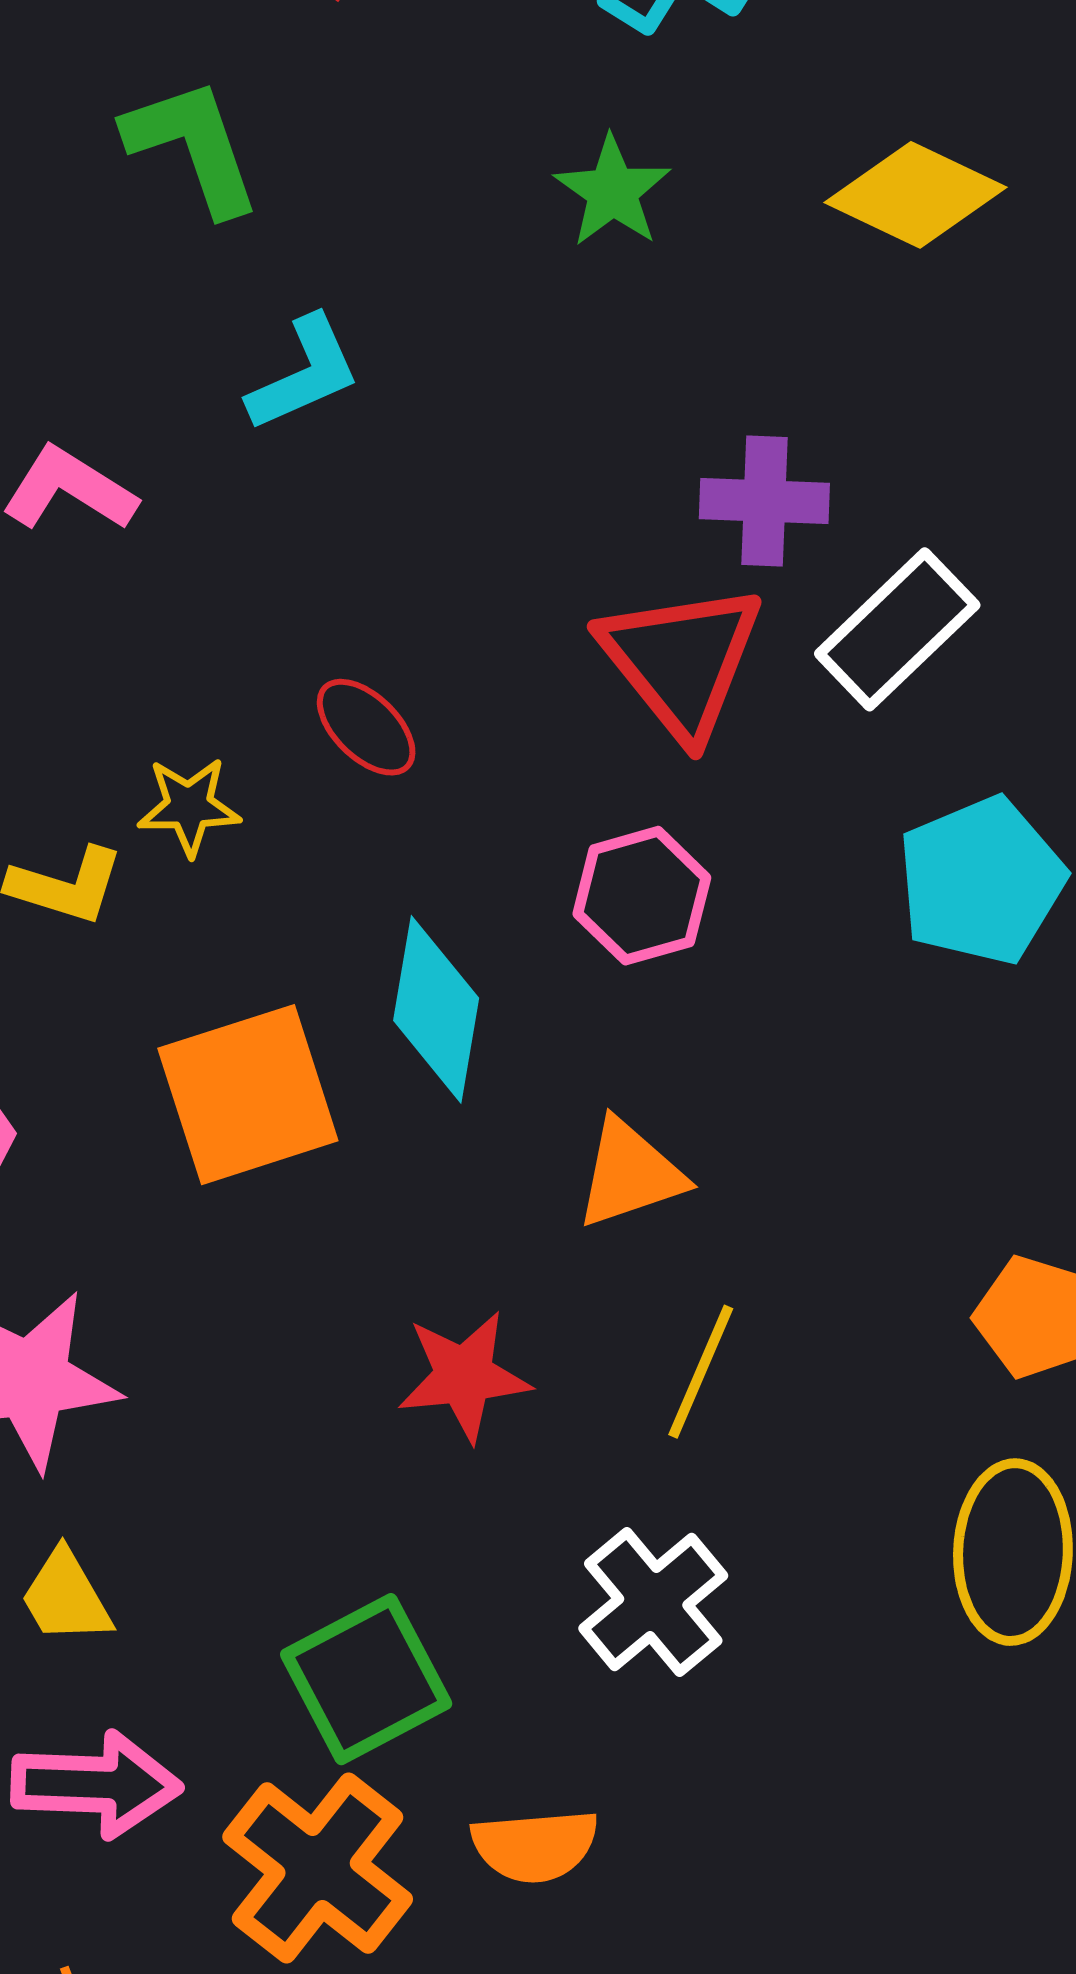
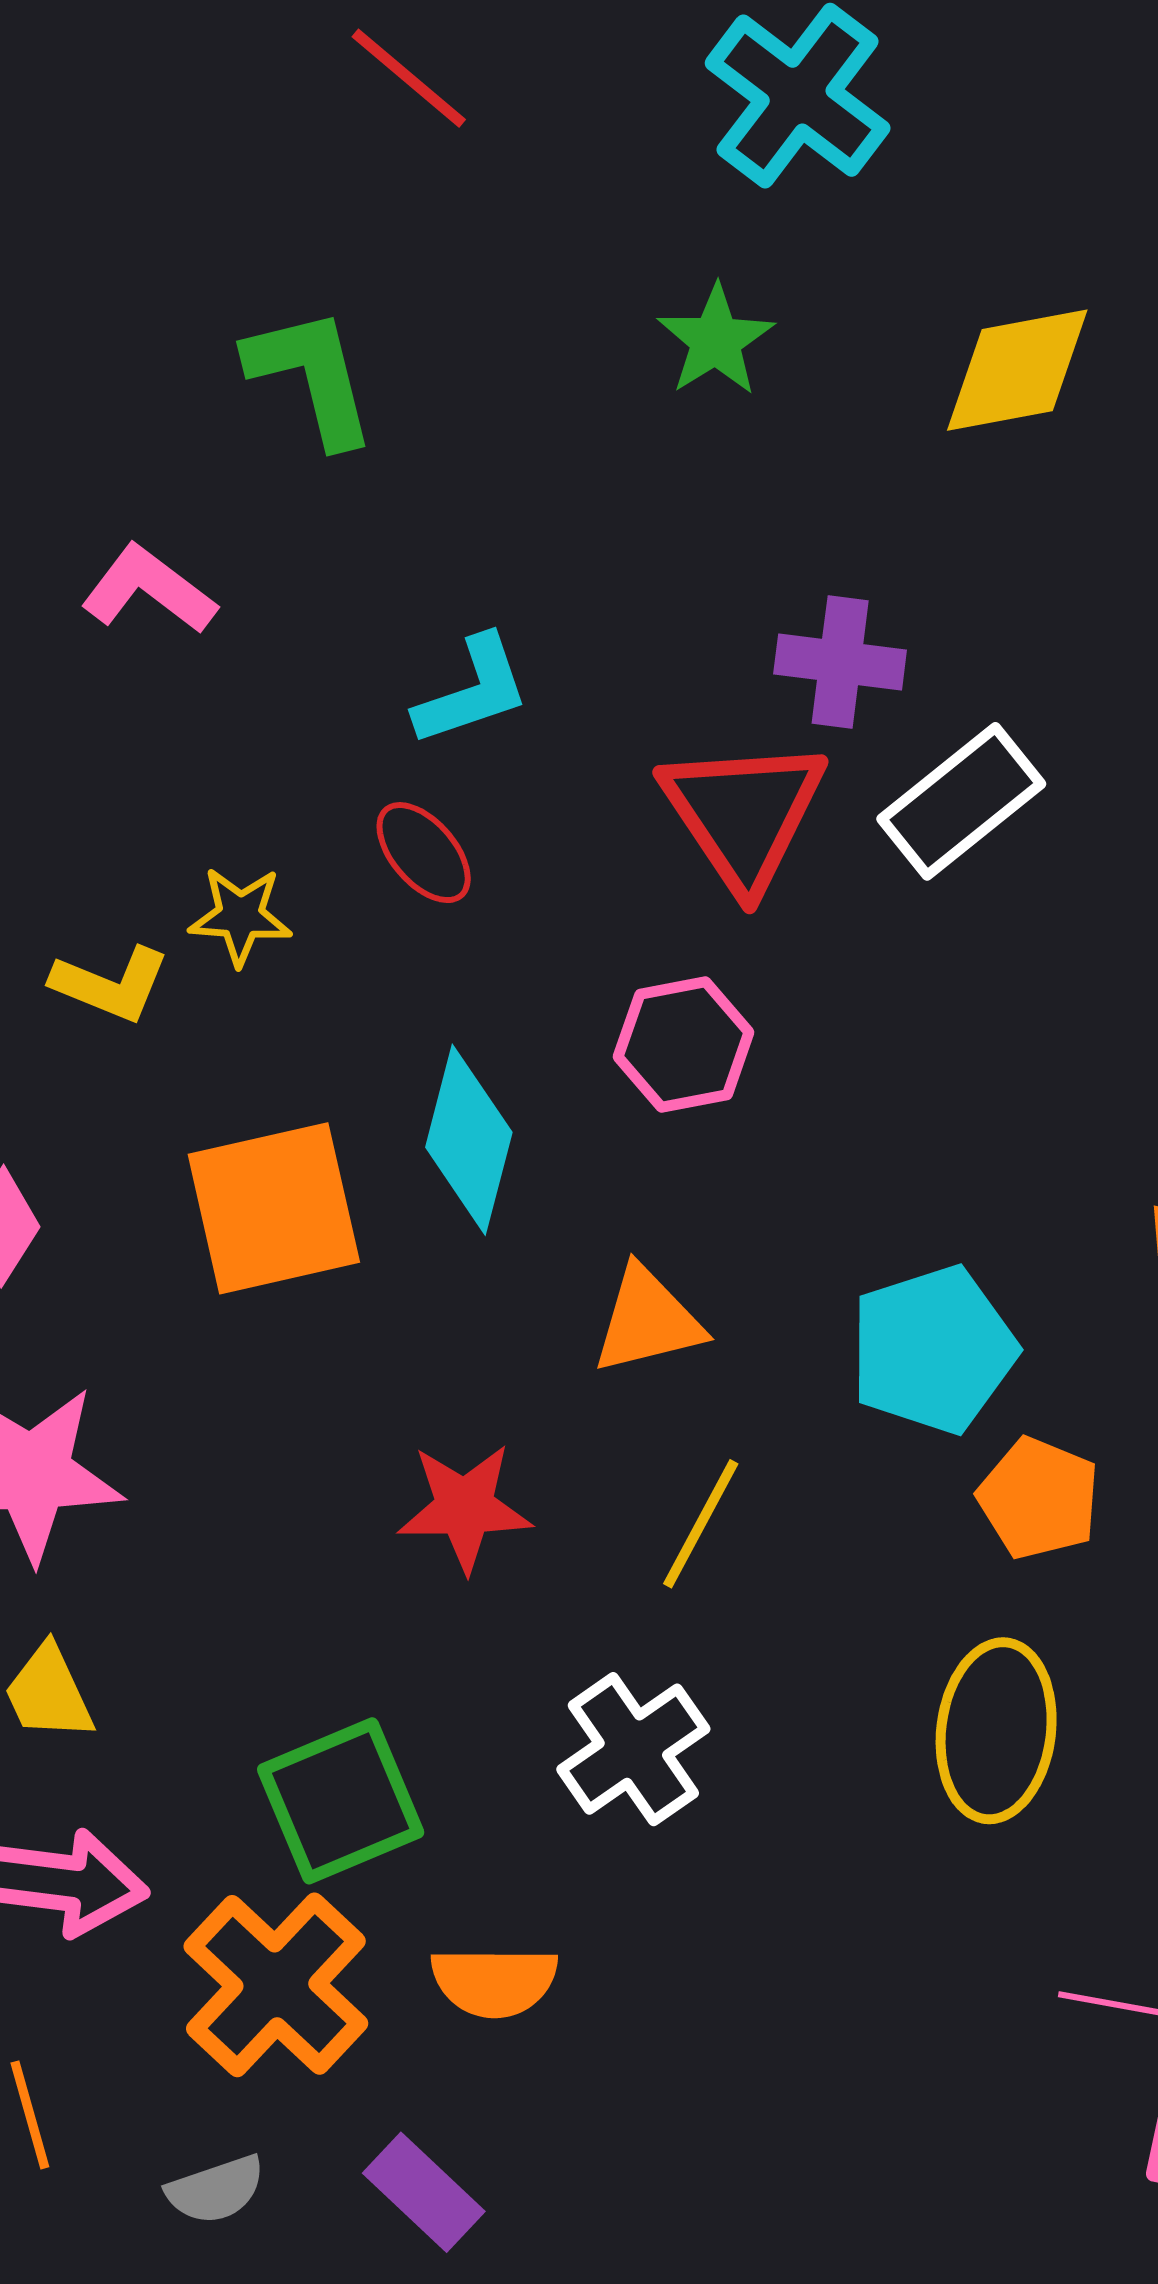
green L-shape: (193, 146) -> (311, 376), moved
yellow diamond: (916, 195) -> (1017, 370), turned -41
cyan L-shape: (304, 374) -> (472, 691), moved
cyan pentagon: (981, 881) -> (933, 1350), moved

